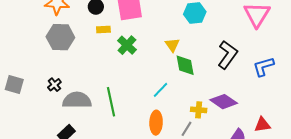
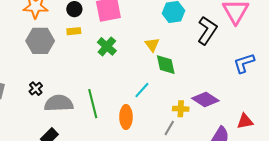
yellow rectangle: (103, 30) -> (74, 31), moved
black L-shape: (228, 55) -> (207, 30), moved
orange ellipse: (156, 123) -> (126, 117), moved

